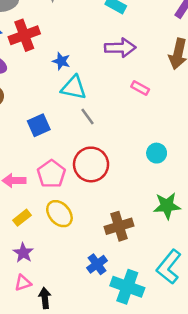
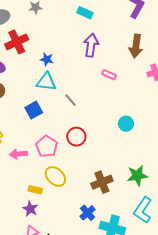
purple arrow: (120, 48) -> (91, 45), turned -75
cyan triangle: (74, 88) -> (46, 82), moved
red circle: (91, 164) -> (76, 137), size x0.7
green star: (167, 206) -> (137, 175), moved
yellow rectangle: (22, 218) -> (35, 190), moved, turned 56

